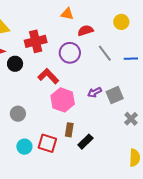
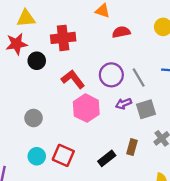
purple circle: (70, 53) -> (111, 75), moved
gray line: (105, 53) -> (139, 77), moved
brown rectangle: (69, 130) -> (132, 147), moved

